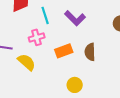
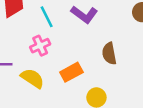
orange rectangle: (64, 51) -> (71, 72), moved

